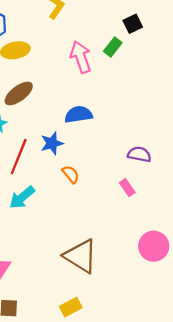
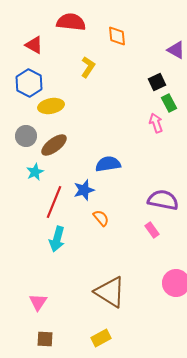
green rectangle: (113, 47) -> (169, 103), moved, turned -66
pink arrow: (81, 57) -> (156, 123), moved, size x0.7
purple semicircle: (139, 154) -> (163, 200), size x1.4
cyan arrow: (22, 197) -> (57, 239), turned -35

